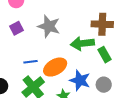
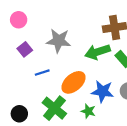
blue line: (30, 62) -> (42, 73), moved

